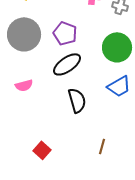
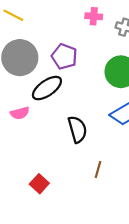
black ellipse: (67, 64) -> (47, 88), moved
brown line: (102, 146) -> (98, 170), moved

